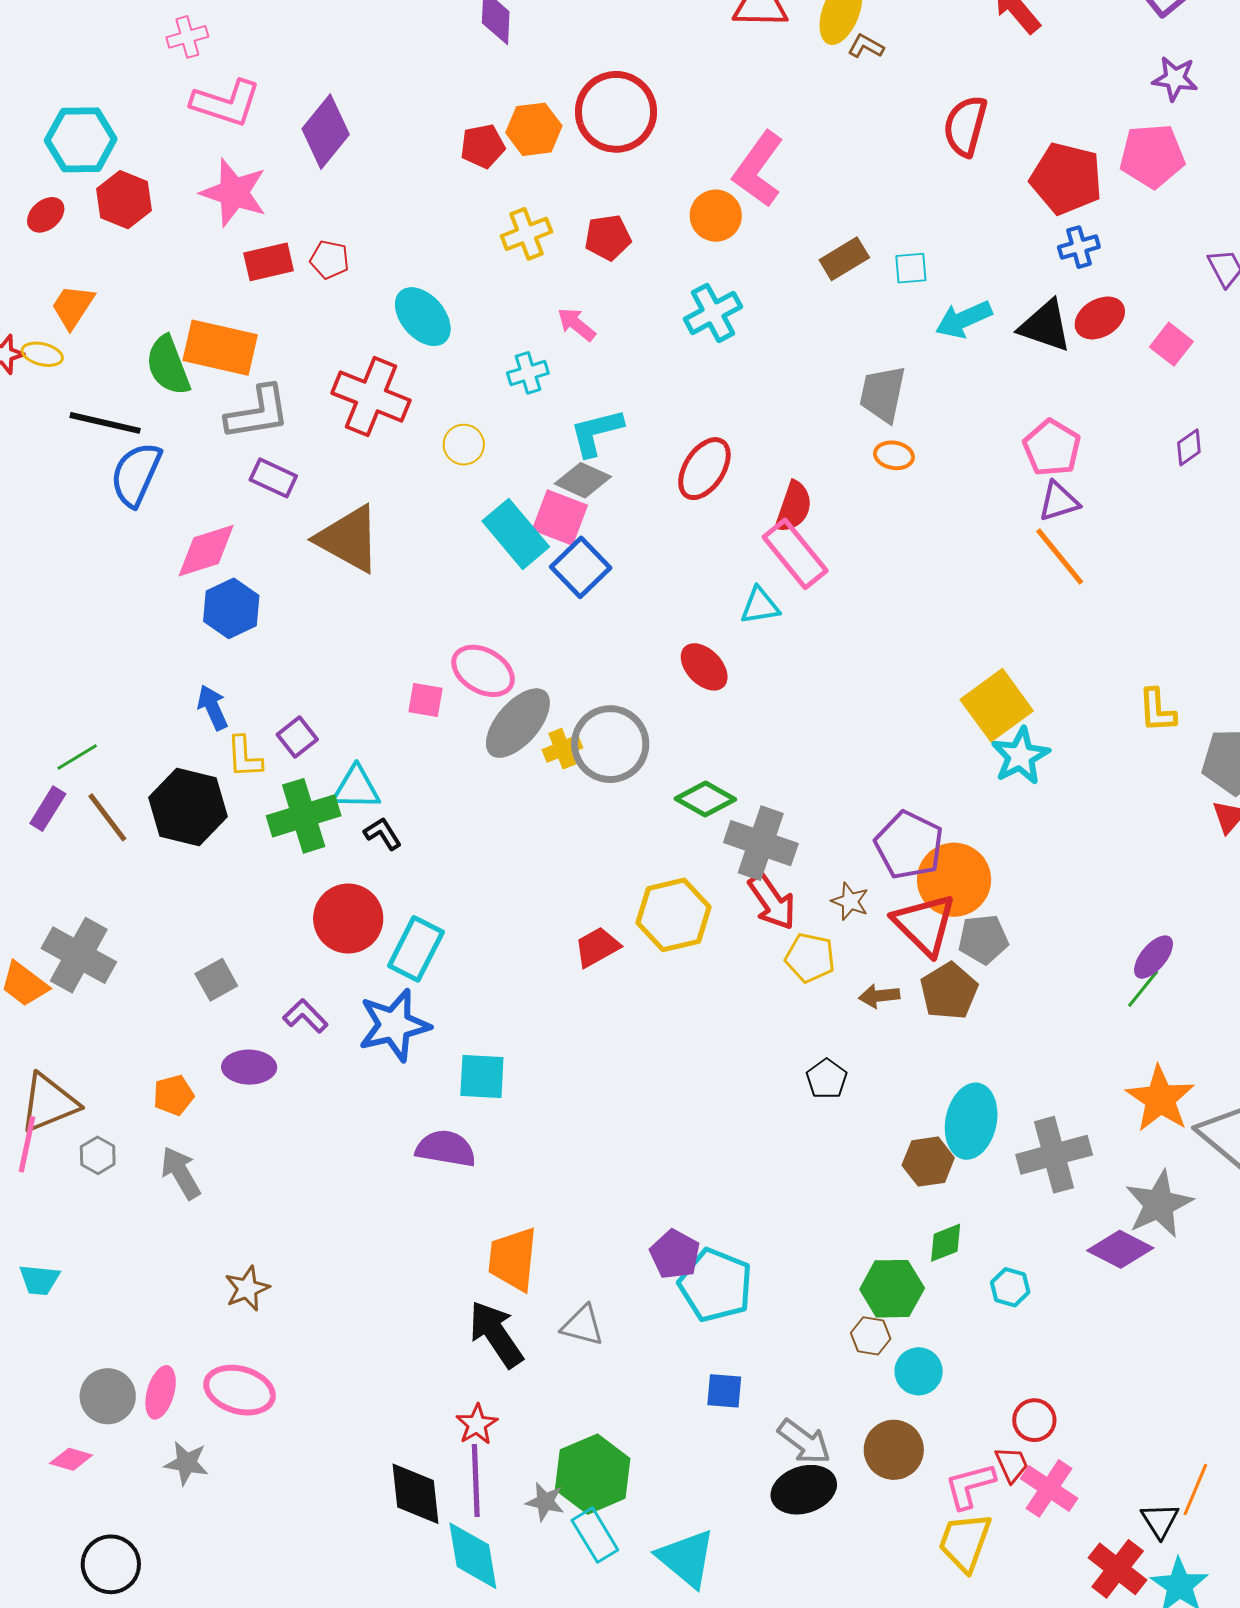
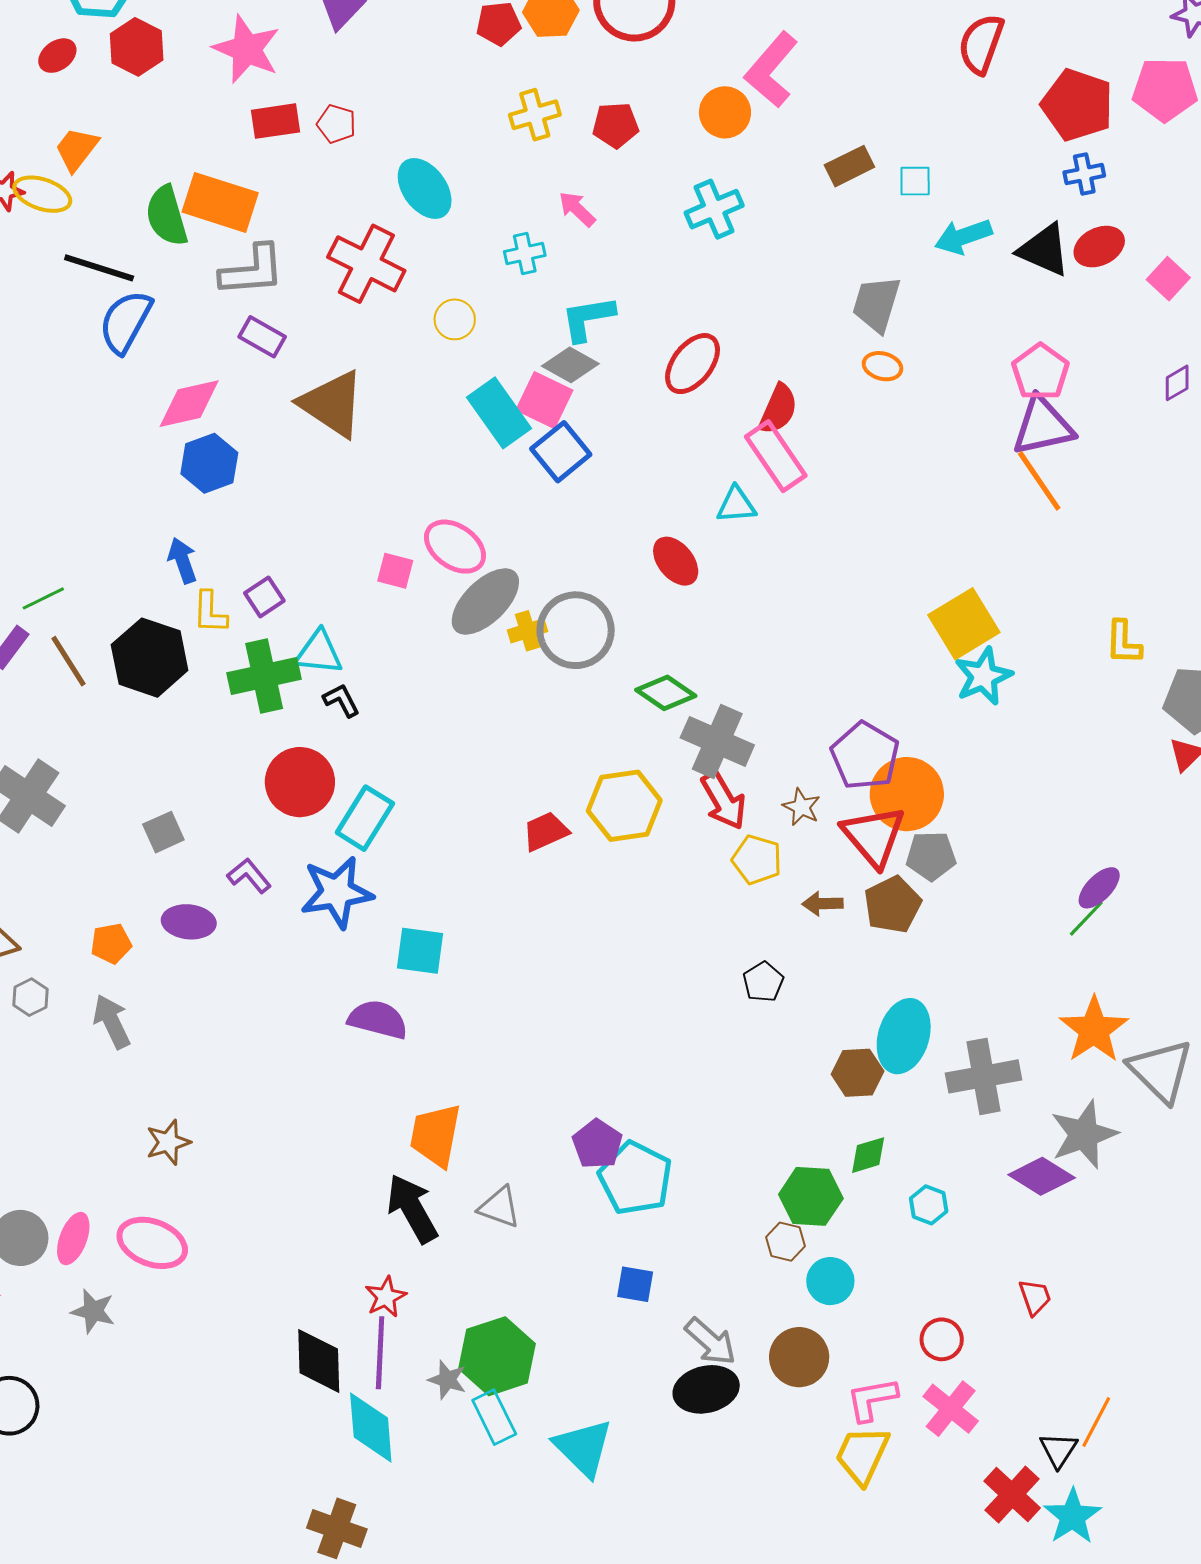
yellow ellipse: (42, 354) -> (42, 194), size x1.4
purple triangle: (1059, 501) -> (1043, 426), size x1.5
red trapezoid: (1012, 1464) -> (1035, 1297), moved

